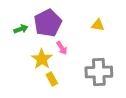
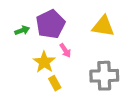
yellow triangle: (98, 25) -> (103, 26), size x1.6

